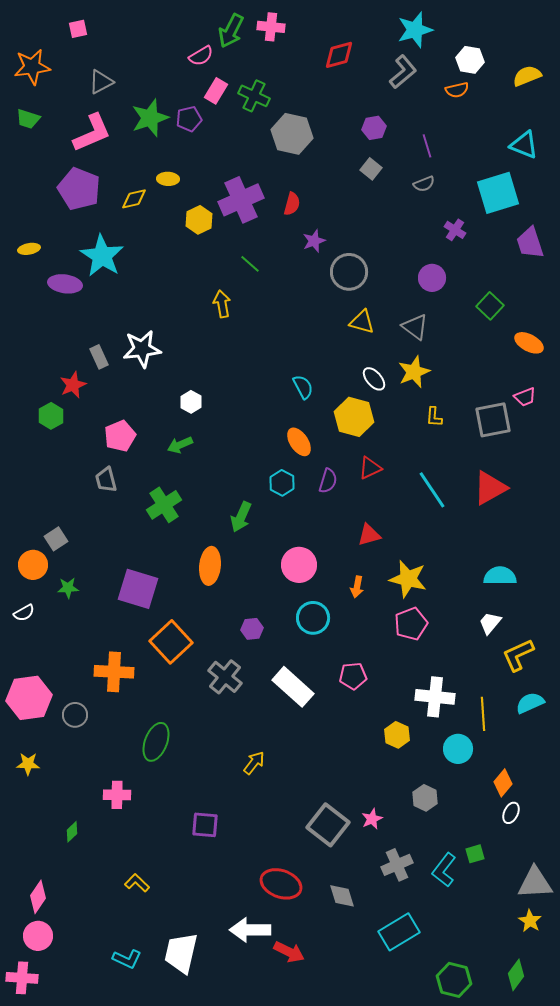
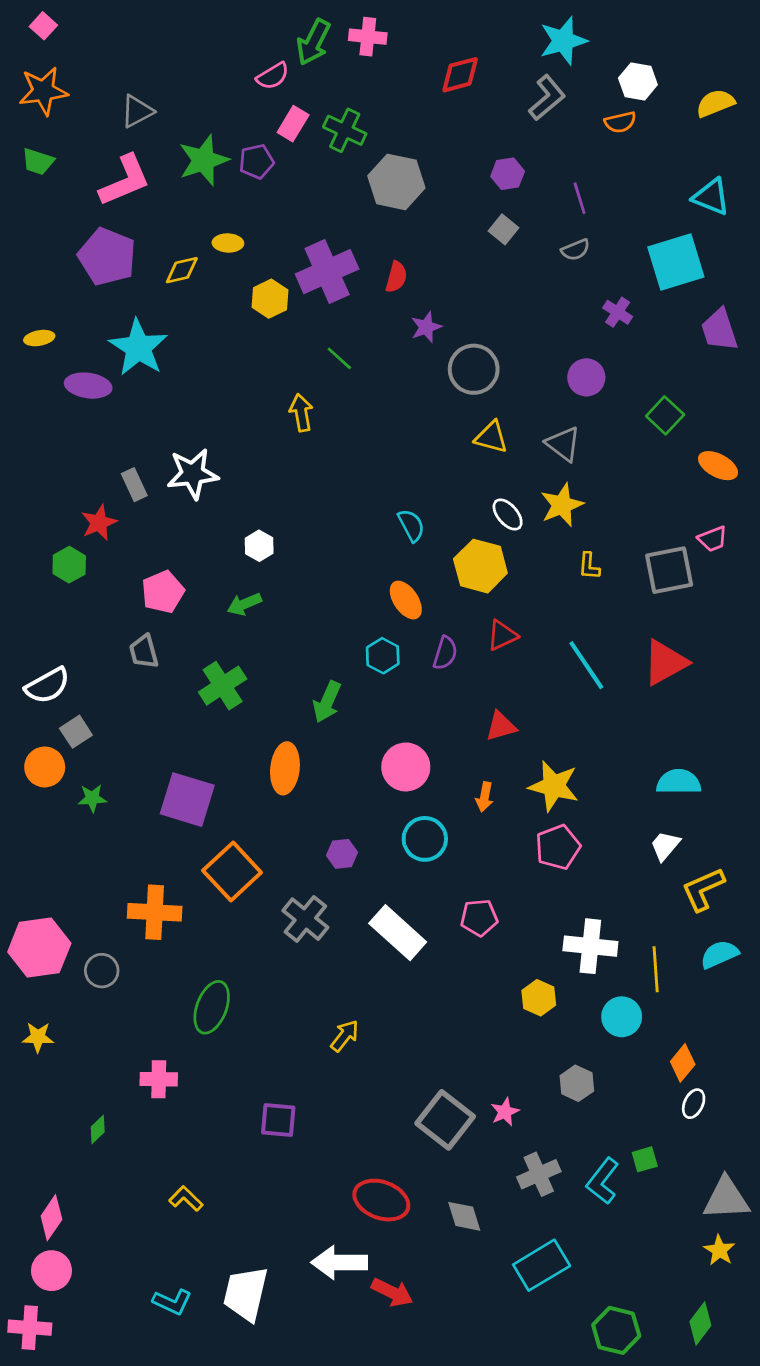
pink square: (78, 29) -> (43, 26), moved, turned -36
white semicircle: (24, 613) -> (47, 686), moved, size x1.6

